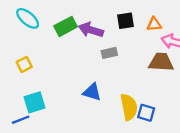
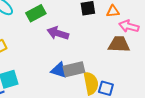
purple arrow: (91, 30) -> (58, 33), moved
gray rectangle: (109, 53) -> (74, 69), moved, size x1.5

